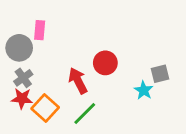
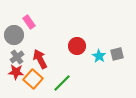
pink rectangle: (40, 30) -> (29, 22), turned -40
red arrow: (78, 81) -> (40, 59), moved
cyan star: (144, 90) -> (99, 56), moved

